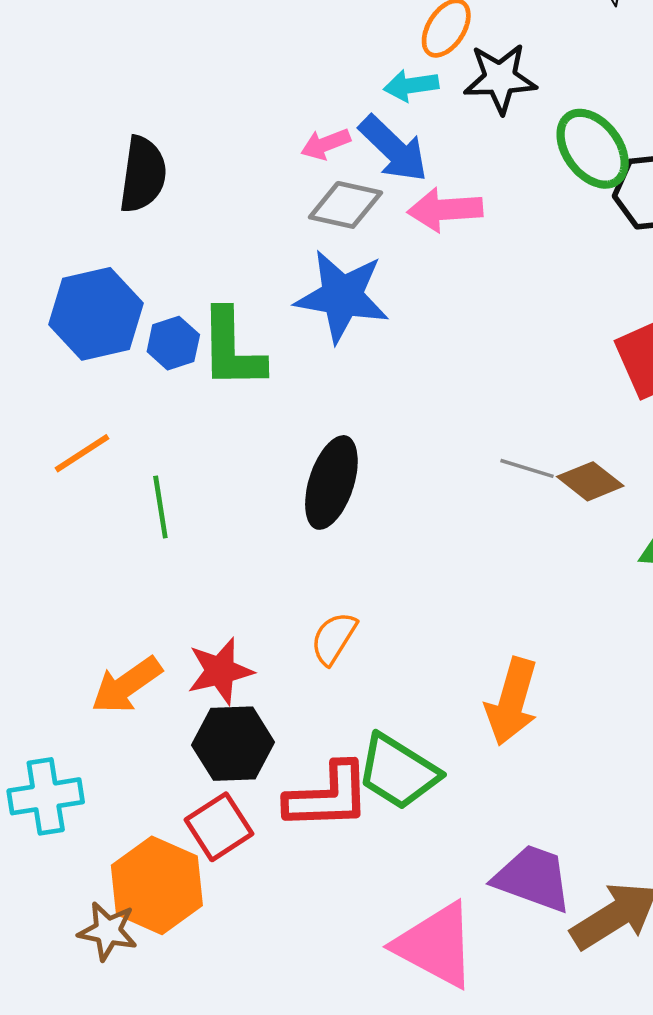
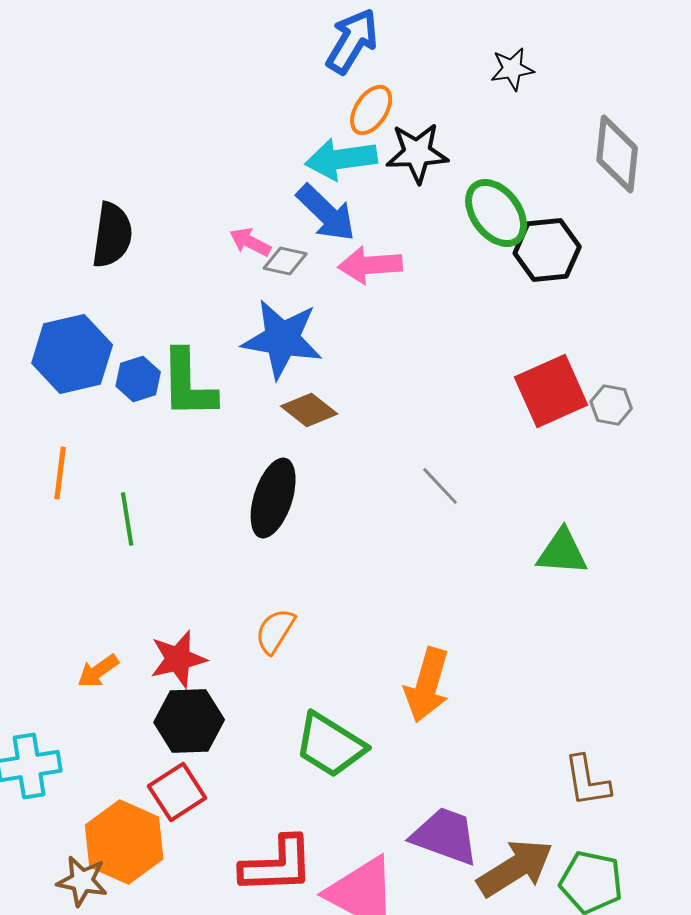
cyan arrow: (411, 85) -> (341, 159), size x1.5
pink arrow: (326, 144) -> (250, 242), moved, turned 48
gray diamond: (345, 205) -> (285, 261), size x0.7
orange line: (82, 453) -> (60, 473), turned -50
gray line: (527, 468) -> (440, 486), turned 30
brown diamond: (590, 481) -> (309, 410), moved
orange arrow: (126, 685) -> (98, 671), size x0.7
red L-shape: (328, 796) -> (277, 865), moved

